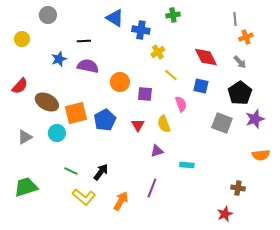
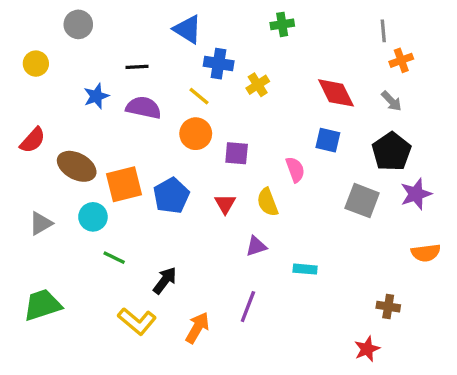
blue cross: (141, 30) -> (219, 64), moved
yellow line: (171, 75) -> (199, 96), moved
green line: (71, 171) -> (114, 258), moved

